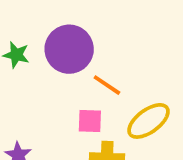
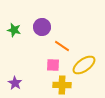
purple circle: (69, 49) -> (42, 27), size x0.7

